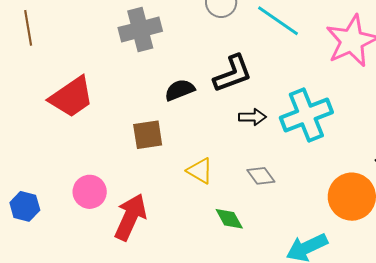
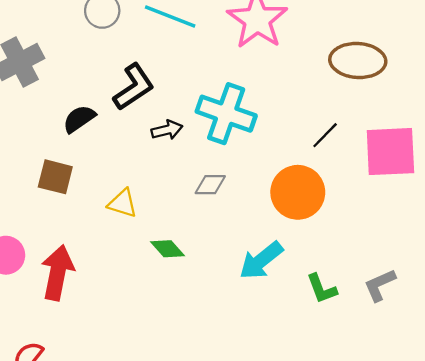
cyan cross: (306, 115) -> (226, 114), turned -36
brown square: (148, 135) -> (55, 177), turned 36
gray diamond: (261, 176) -> (210, 185), moved, turned -40

